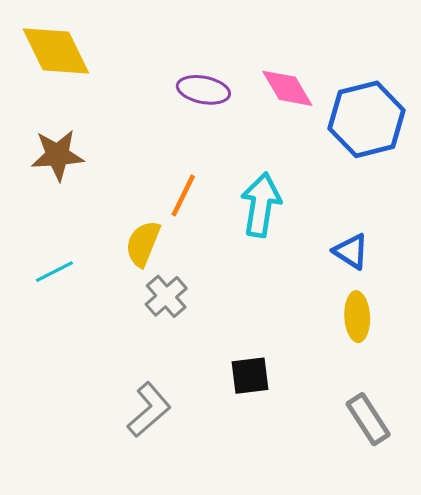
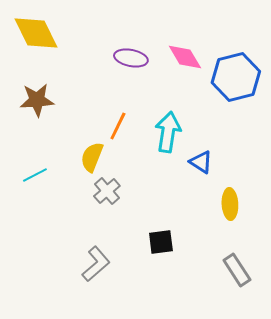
blue triangle: (351, 251) -> (201, 162), moved

